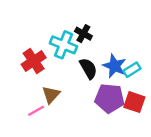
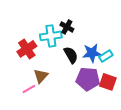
cyan cross: (63, 45) -> (51, 36), turned -30
blue star: (115, 66) -> (92, 53), turned -30

